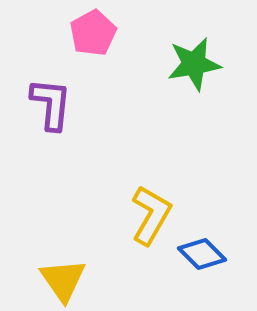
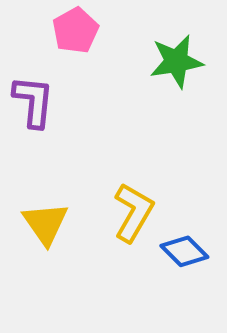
yellow triangle: (63, 280) -> (45, 223), moved

